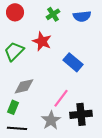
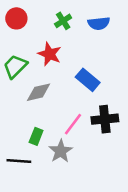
gray diamond: (24, 86) -> (39, 92), moved
green rectangle: (13, 107) -> (36, 136), moved
black cross: (81, 114) -> (105, 119), moved

